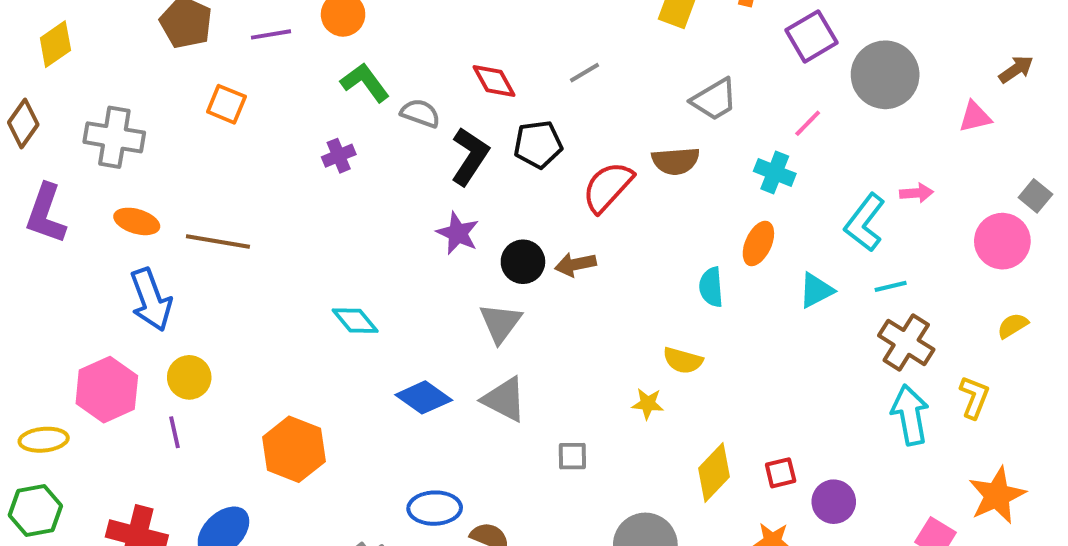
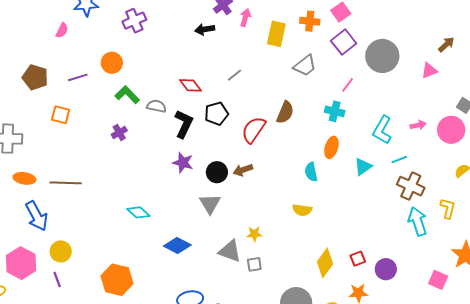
gray trapezoid: (714, 99) -> (305, 66), moved
brown semicircle: (676, 161) -> (285, 112), turned -55
pink arrow: (916, 193) -> (418, 125), moved
gray triangle: (504, 399) -> (230, 251), moved
yellow star: (648, 404) -> (254, 234), moved

